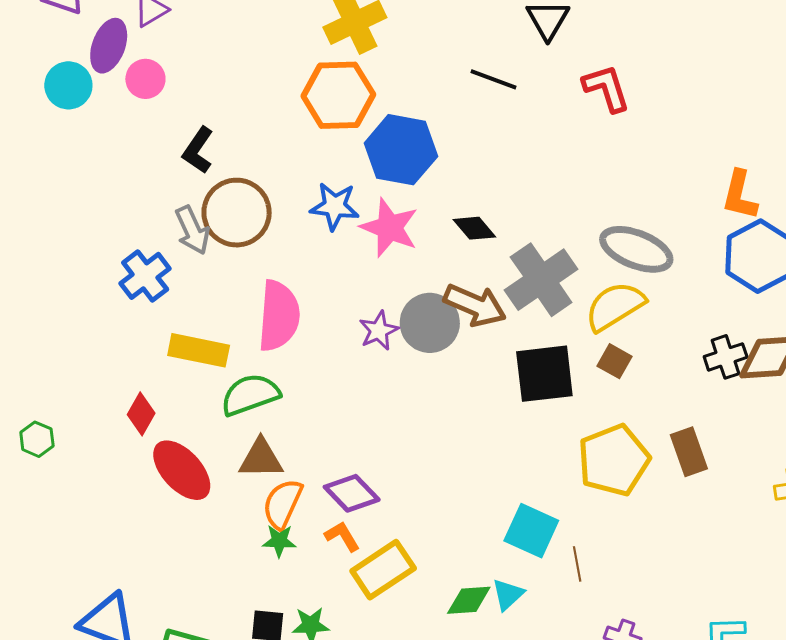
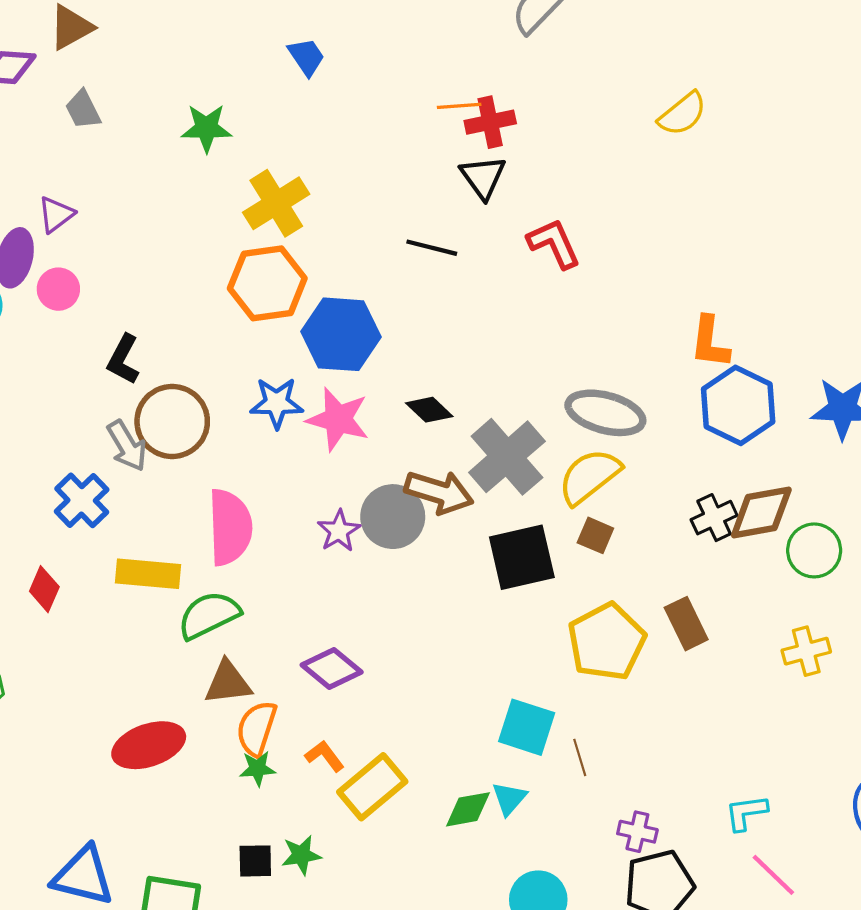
red diamond: (141, 414) -> (44, 589), moved
red ellipse: (182, 470) -> (149, 745), moved, turned -60
purple diamond: (352, 493) -> (332, 668), moved

